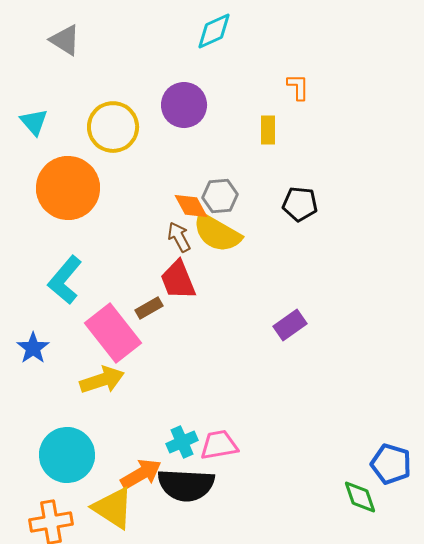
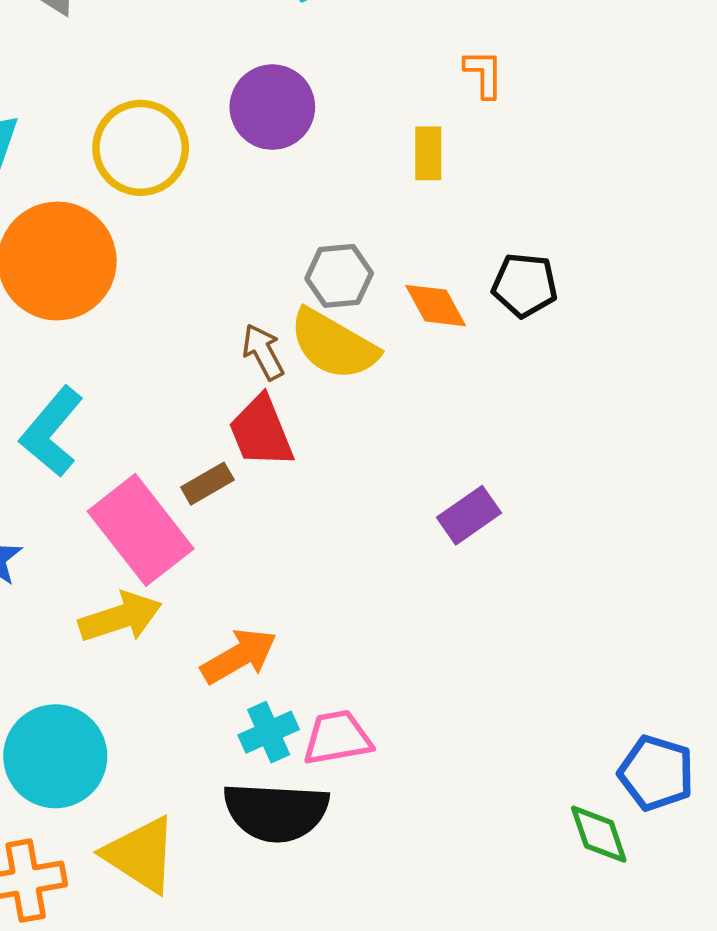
black pentagon: (300, 204) -> (525, 285), moved
orange diamond: (191, 206) -> (436, 306), moved
orange arrow: (141, 474) -> (239, 656), moved

